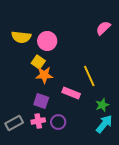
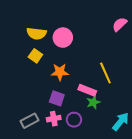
yellow square: (38, 62) -> (35, 56), moved
green star: (102, 105) -> (93, 102), moved

